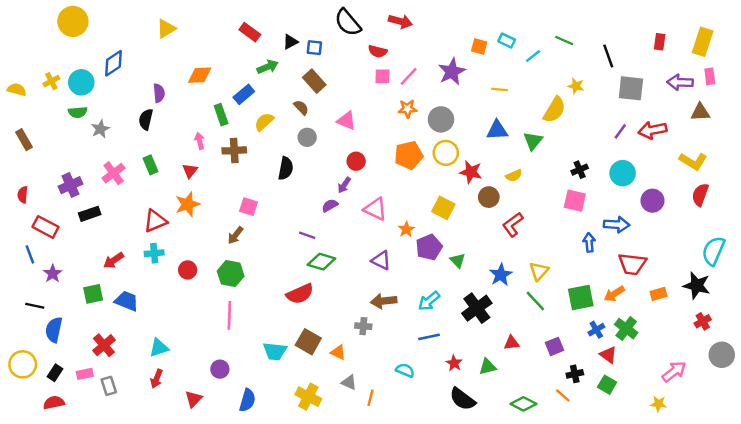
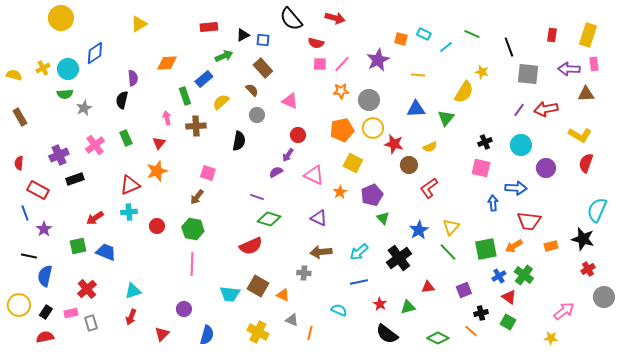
red rectangle: (250, 32) -> (209, 27), turned -42
yellow square: (443, 208) -> (353, 163), moved
purple pentagon: (429, 247) -> (372, 195), moved

